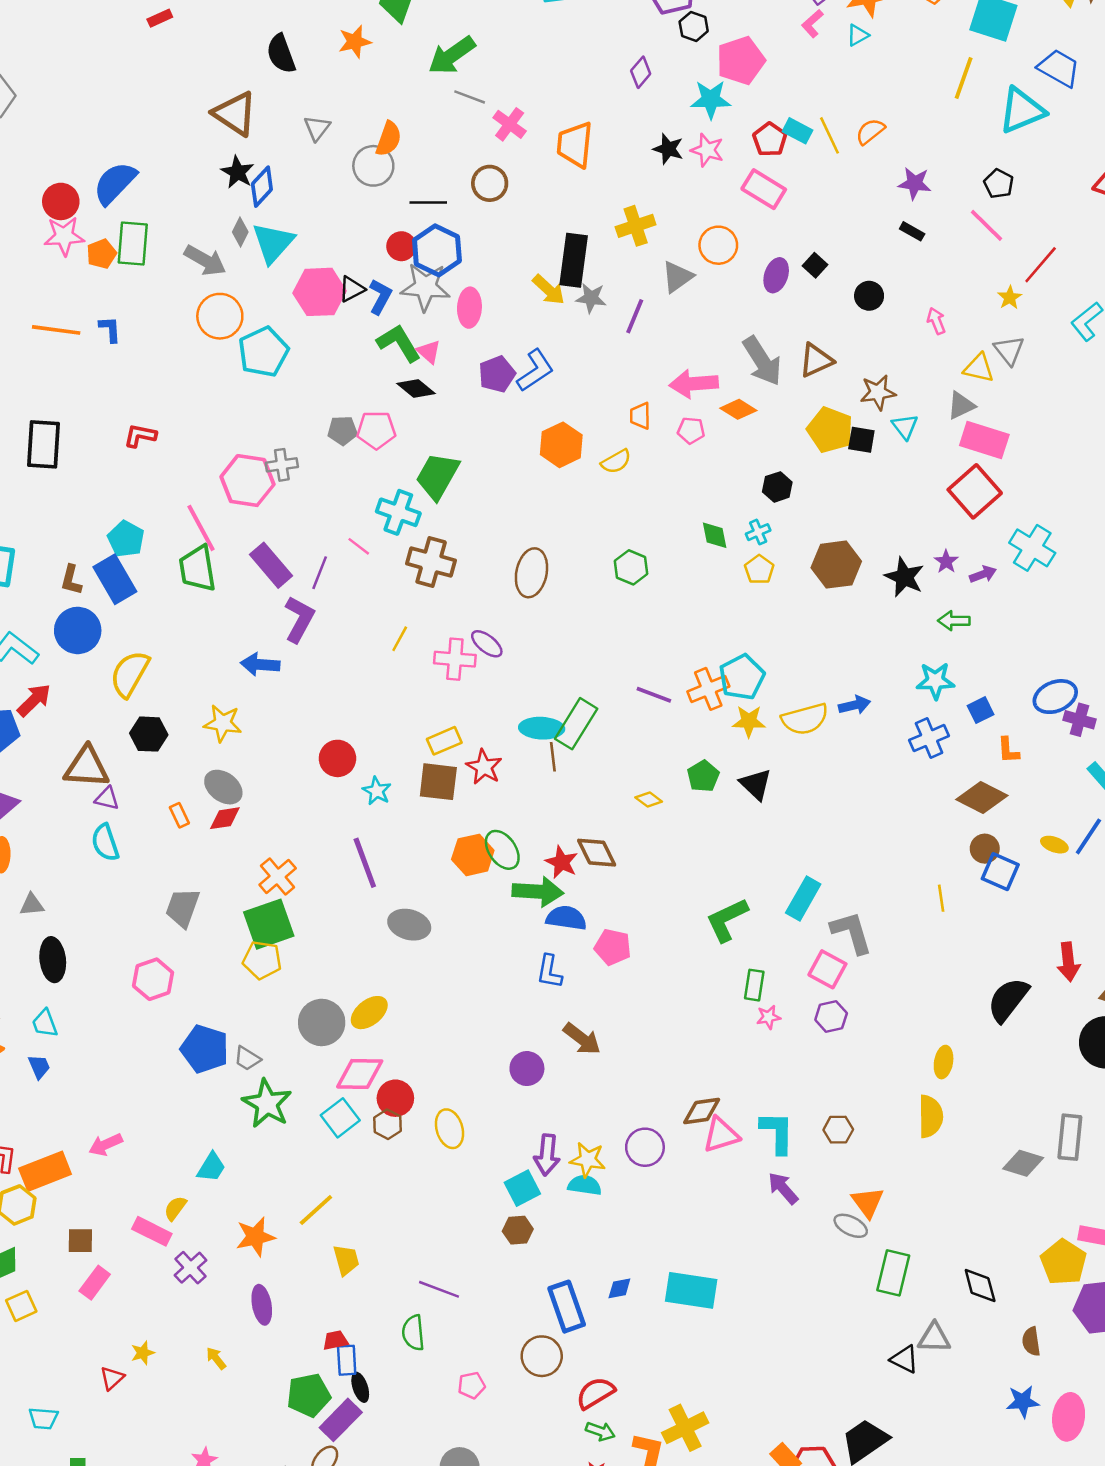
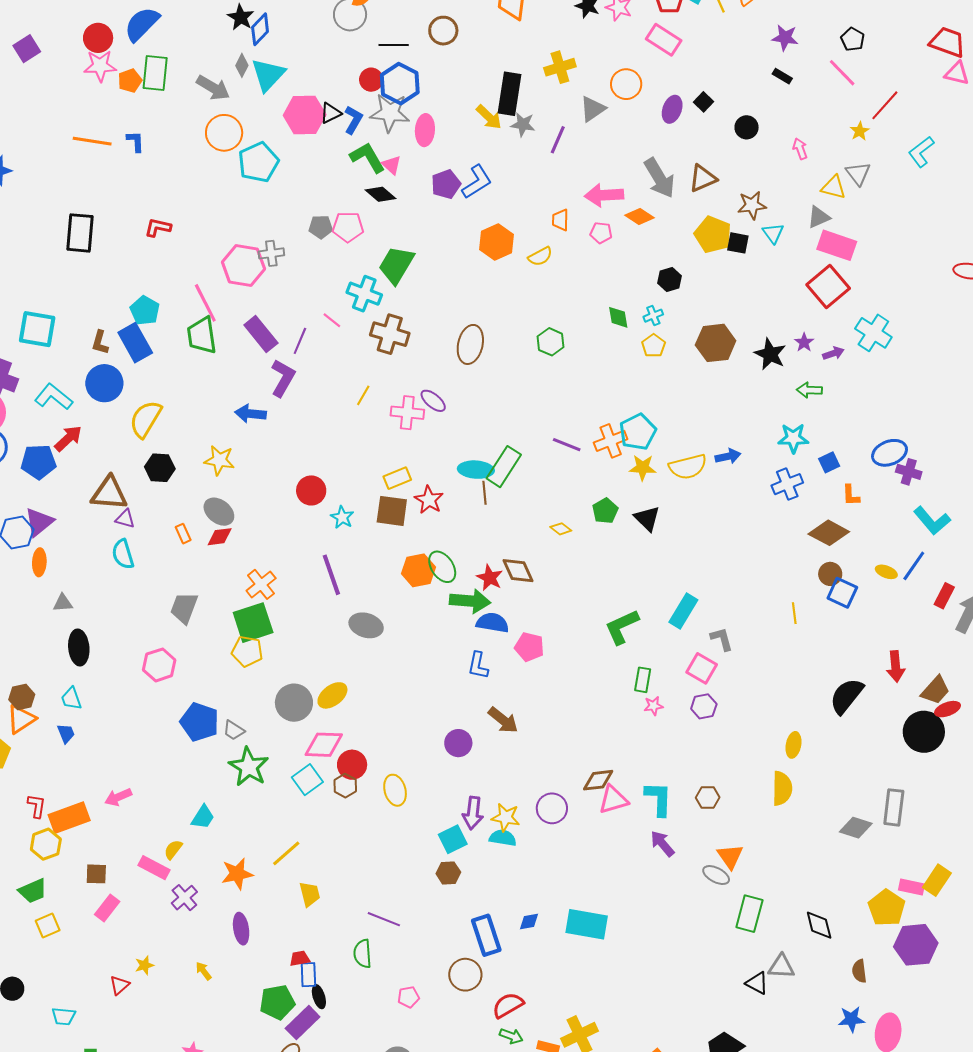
gray L-shape: (851, 932) -> (722, 639), size x0.7

